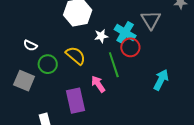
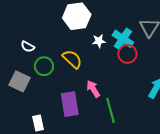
green line: (114, 65) -> (111, 110), moved

